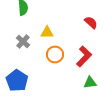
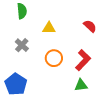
yellow triangle: (47, 32) -> (49, 28), moved
green triangle: (90, 82) -> (81, 85), moved

